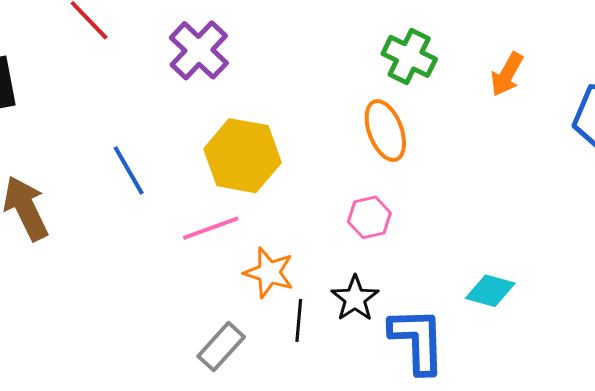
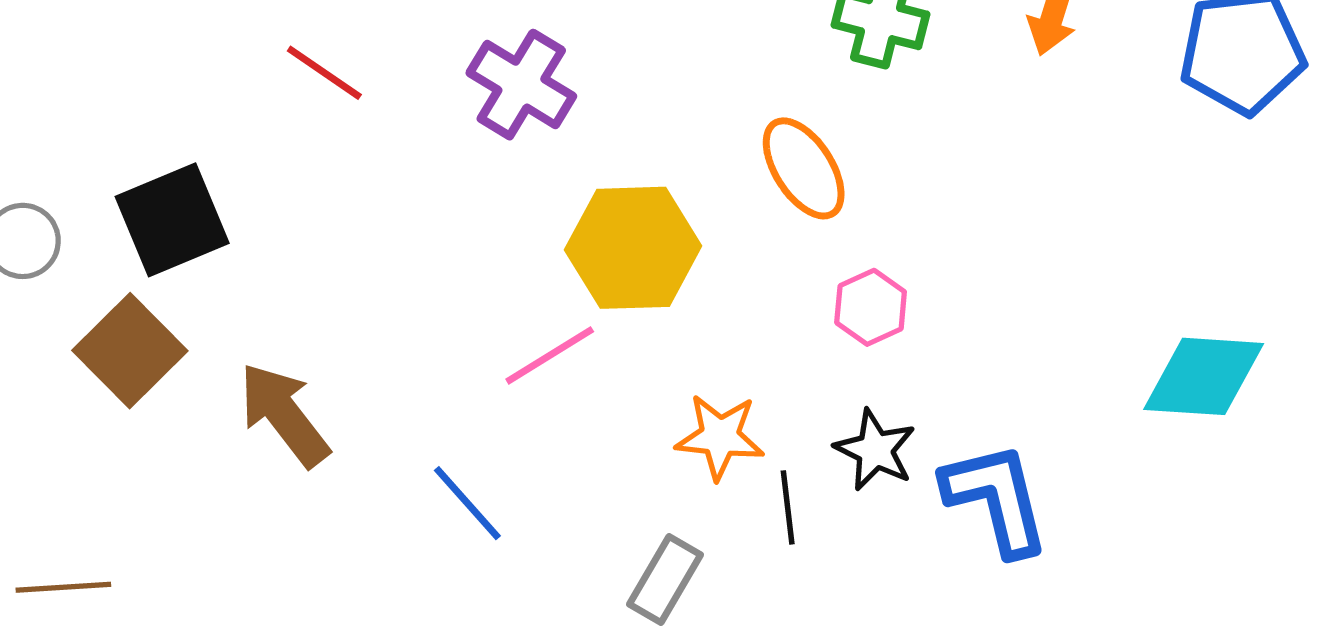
orange ellipse: (385, 131) -> (804, 168), moved
blue line: (129, 170) -> (467, 503), moved
pink line: (211, 228) -> (550, 355), moved
cyan diamond: (490, 291) -> (1204, 376), moved, size x1.5

